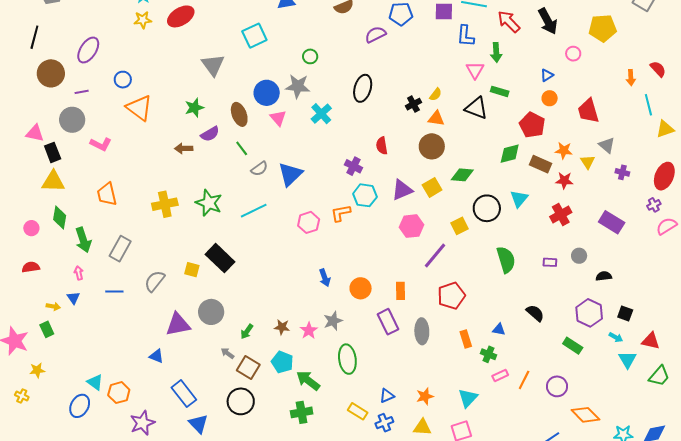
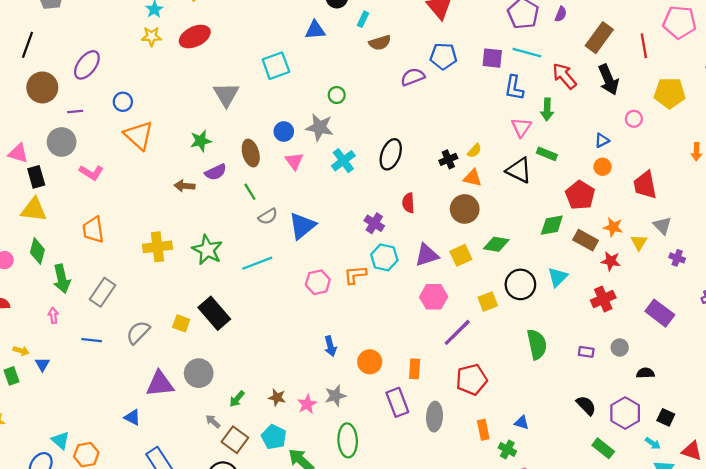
black ellipse: (363, 88) -> (391, 154), moved
blue circle: (267, 93) -> (284, 132), size x0.7
blue triangle: (73, 298) -> (42, 364), moved
black semicircle: (535, 313) -> (586, 405), moved

